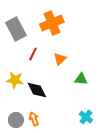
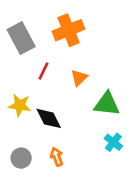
green triangle: (81, 79) -> (107, 104), size x1.5
cyan cross: (86, 117) -> (113, 142), moved
orange arrow: (34, 119) -> (57, 157), moved

